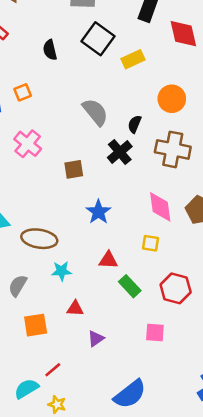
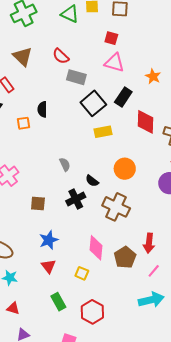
black square: (98, 39) -> (93, 103), moved
orange square: (23, 92) -> (23, 123), moved
gray semicircle: (95, 112) -> (65, 164), size x0.6
black semicircle: (135, 124) -> (92, 181), turned -88
red triangle: (108, 260) -> (48, 266), moved, turned 35

